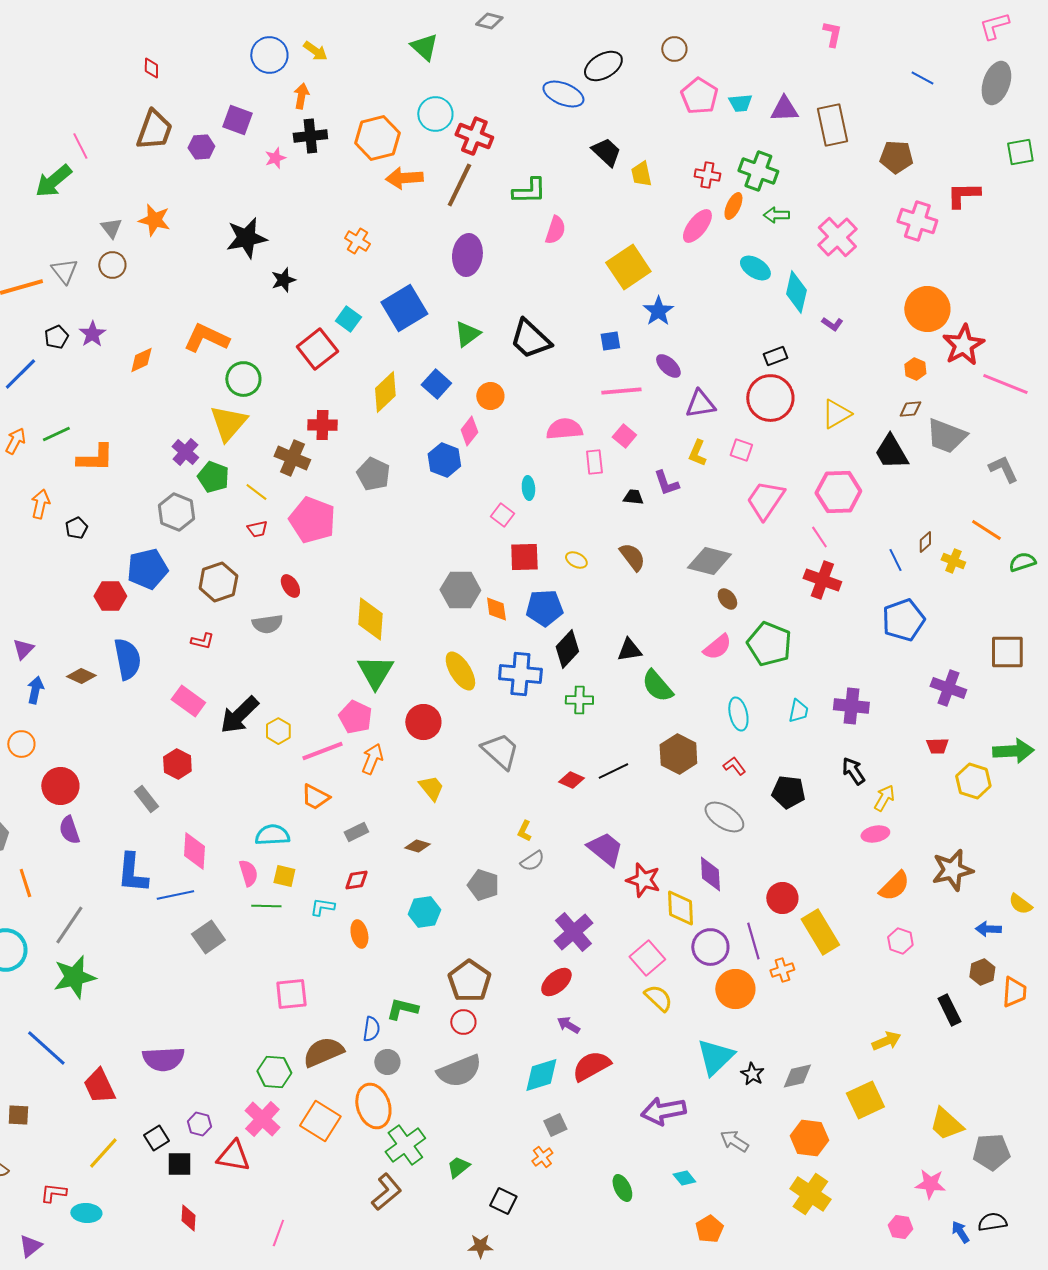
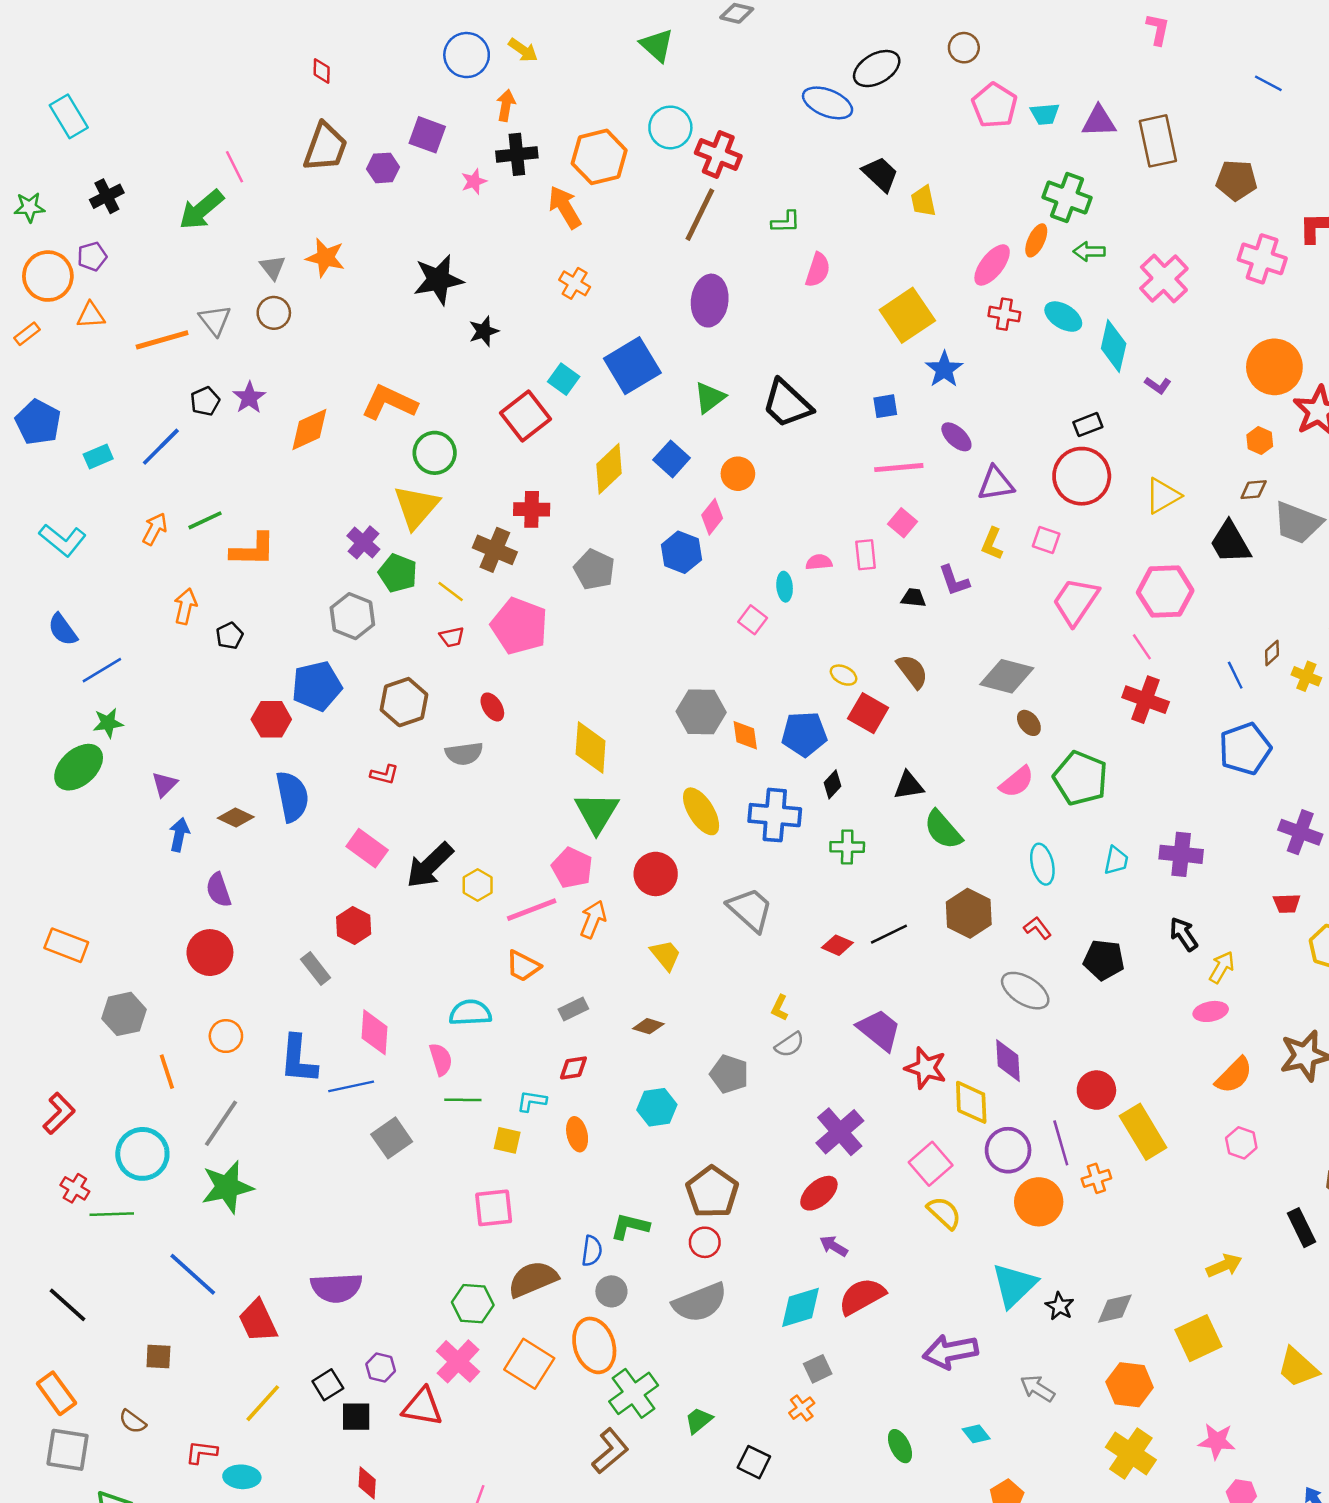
red cross: (707, 175) -> (1004, 314), moved
orange arrow: (404, 178) -> (565, 207), moved, turned 63
green L-shape: (529, 191) -> (786, 222), size x0.7
orange diamond: (141, 360) -> (309, 429), size x1.4
pink semicircle: (564, 429) -> (819, 562), moved, size x0.6
red square: (524, 557) -> (868, 713), moved, turned 32
black diamond: (567, 649) -> (832, 784), size x0.6
orange circle: (21, 744) -> (226, 1036), moved
purple semicircle: (69, 830) -> (219, 890), moved
yellow square: (284, 876) -> (507, 1140), moved
pink star: (930, 1184) -> (1217, 1441), moved

